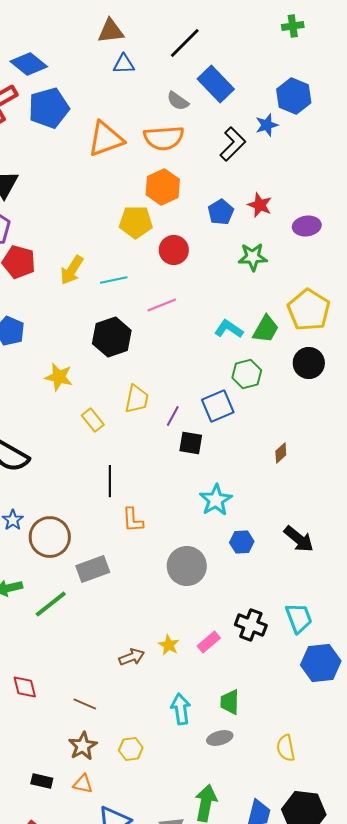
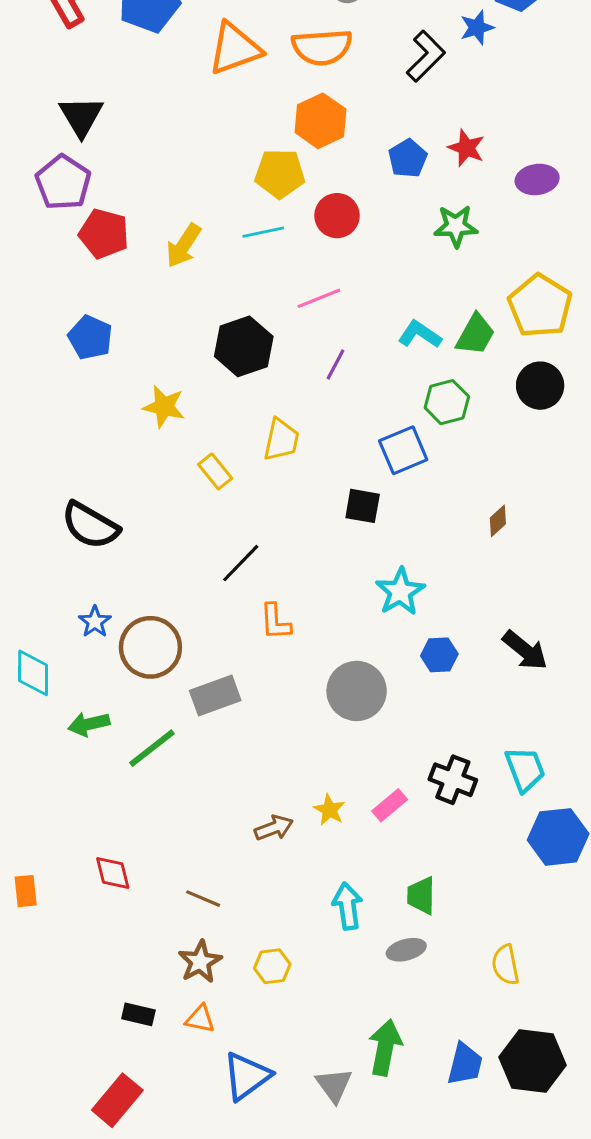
cyan line: (114, 280) -> (263, 232), moved
purple line: (173, 416) -> (335, 365), moved
black line: (110, 481) -> (241, 563), turned 44

